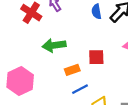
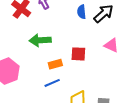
blue line: (80, 89) -> (52, 83), moved

